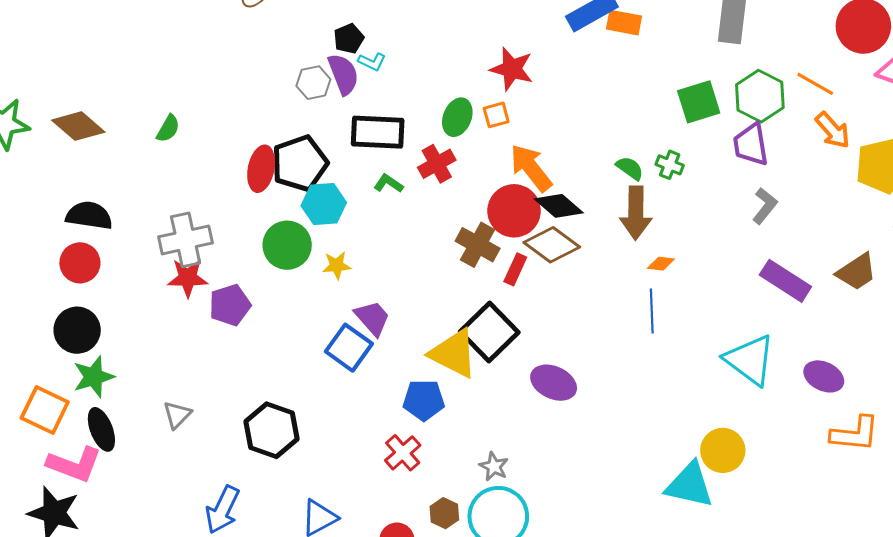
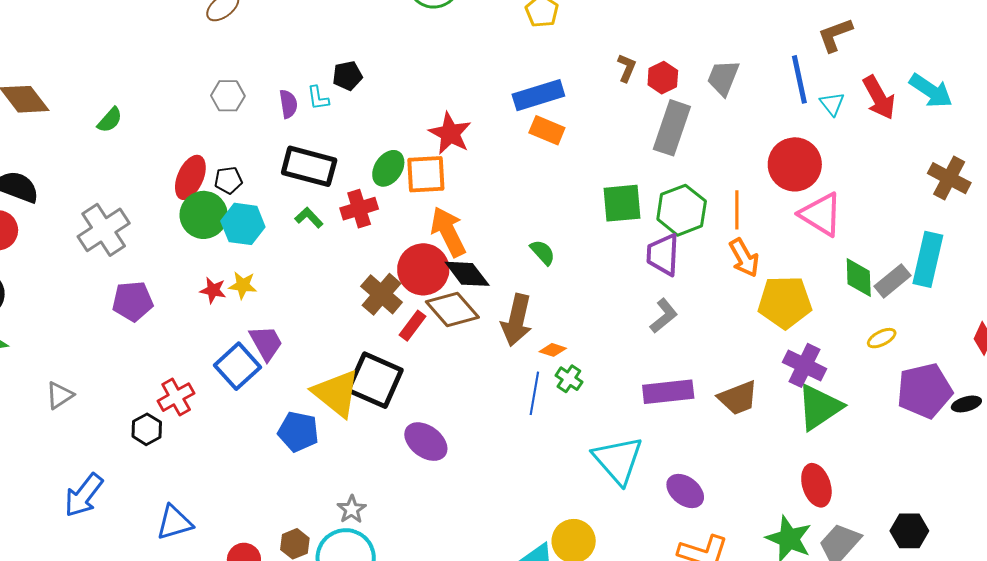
orange rectangle: (624, 23) -> (547, 130), moved
black pentagon: (349, 39) -> (347, 76), moved
cyan L-shape: (372, 62) -> (318, 98), turned 44
purple semicircle: (343, 74) -> (288, 104), size x0.7
gray hexagon: (313, 83) -> (228, 96), moved
orange line: (815, 84) -> (737, 210), turned 48
orange square: (496, 115) -> (426, 174), size x1.6
black pentagon: (300, 163) -> (228, 180), size x0.5
green cross: (670, 165) -> (569, 379), moved
brown arrow: (636, 213) -> (517, 320), moved
gray cross: (186, 240) -> (104, 230), turned -33
green circle: (287, 245) -> (204, 215), moved
red star: (188, 278) -> (213, 290), moved, size x0.7
purple rectangle: (785, 281) -> (668, 392), turned -51
black square: (489, 332) -> (375, 380), turned -34
black hexagon: (271, 430) -> (147, 429), size x0.6
red cross: (403, 453) -> (176, 397), moved

